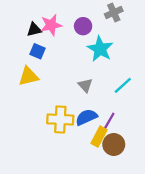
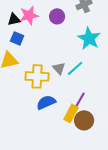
cyan star: (100, 49) -> (89, 38), moved
cyan line: (123, 85) -> (75, 68), moved
blue semicircle: (86, 117) -> (46, 102), moved
yellow cross: (60, 119) -> (37, 76), moved

